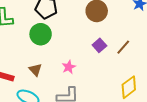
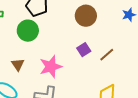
pink star: (69, 67) -> (51, 67), size x1.6

